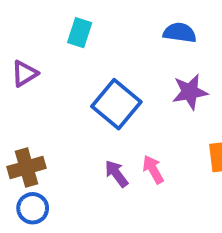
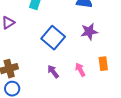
pink arrow: (153, 169) -> (80, 70), moved

